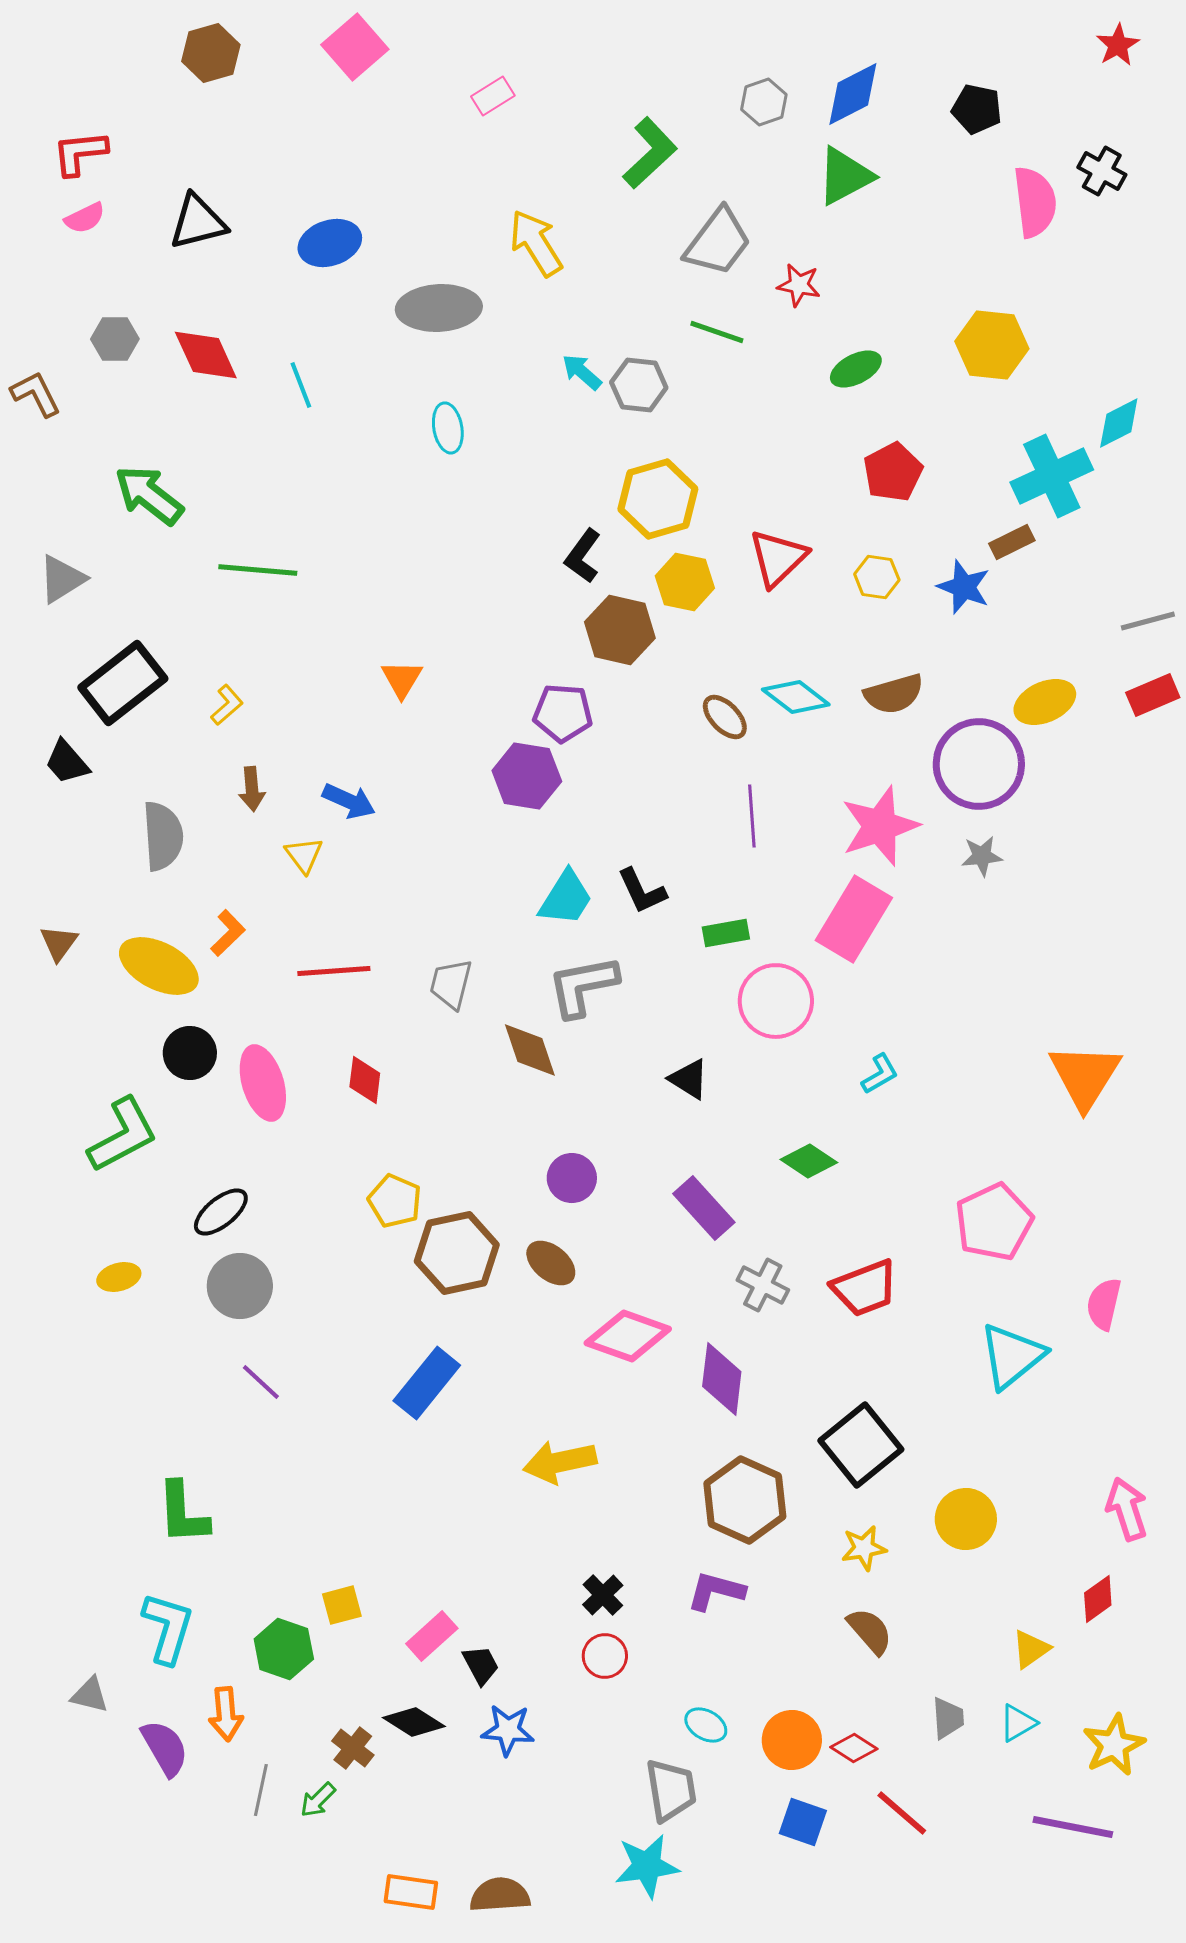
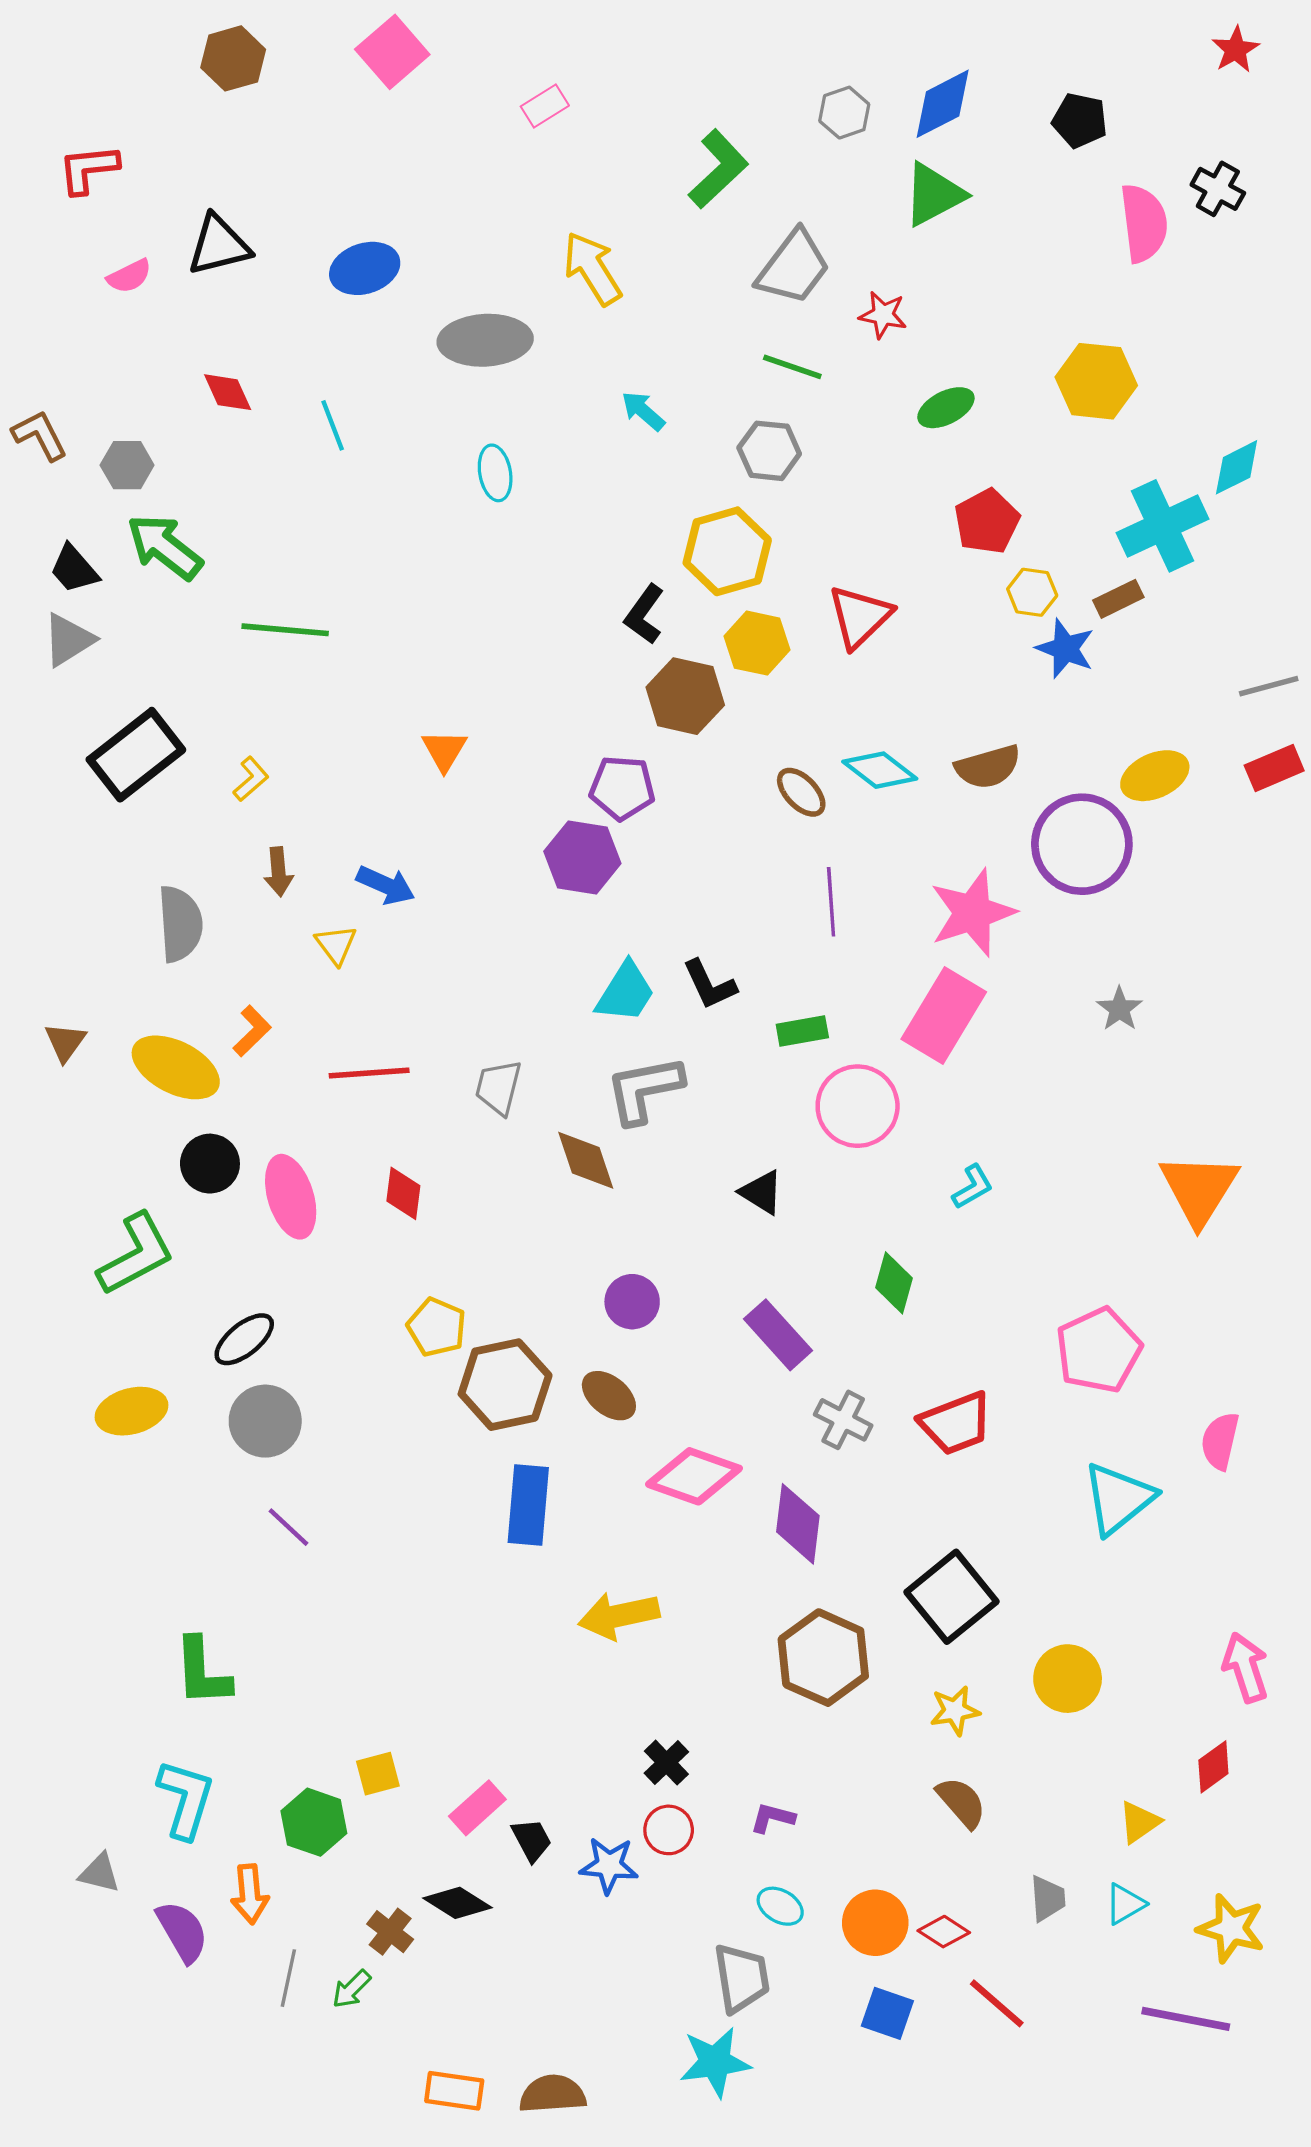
pink semicircle: (85, 218) -> (129, 276), moved
gray hexagon: (115, 339) -> (127, 465), moved
red diamond: (206, 355) -> (228, 392), size x0.7
gray hexagon: (639, 385) -> (769, 451), moved
yellow hexagon: (877, 577) -> (1032, 592), moved
black trapezoid: (67, 762) -> (74, 569), moved
gray star: (982, 856) -> (1119, 1009), moved, turned -30
green diamond: (809, 1161) -> (894, 1283), turned 72
yellow ellipse: (119, 1277) -> (132, 1411), size x1.5
blue rectangle: (427, 1383) -> (528, 1505), moved, turned -34
purple L-shape: (716, 1591) -> (772, 1818), moved, size x0.7
blue star: (508, 1730) -> (609, 1865), moved
yellow star: (1114, 1745) -> (1231, 1928), turned -30

